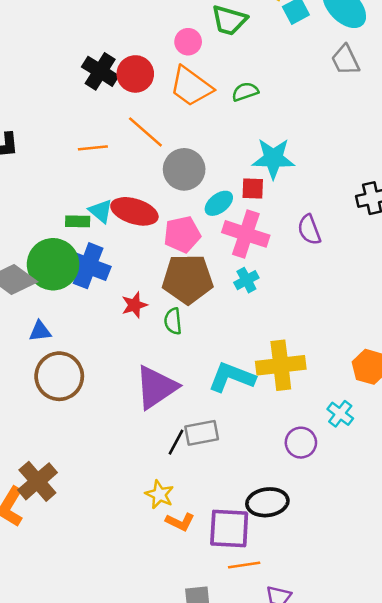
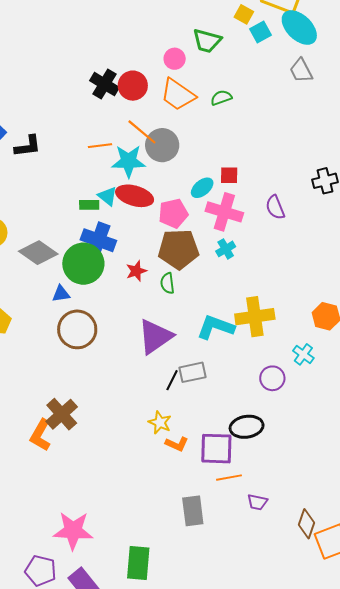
cyan star: (273, 158) -> (128, 161), moved
gray circle: (184, 169) -> (162, 145), moved
green circle: (53, 264) -> (83, 264), moved

